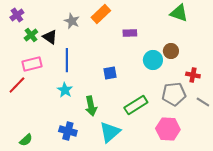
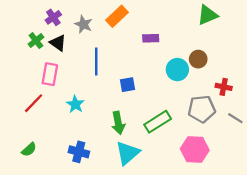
green triangle: (179, 13) -> (207, 15), turned -42
purple cross: (17, 15) -> (53, 17), moved
blue line: (67, 60) -> (96, 61), moved
pink rectangle: (32, 64) -> (50, 74), moved, turned -66
red line: (17, 85) -> (34, 103), moved
green arrow: (91, 106) -> (118, 123), moved
green semicircle: (26, 140) -> (29, 150), moved

